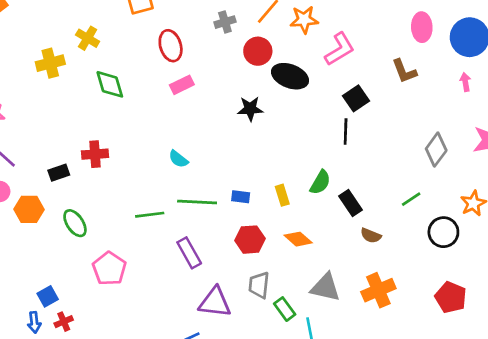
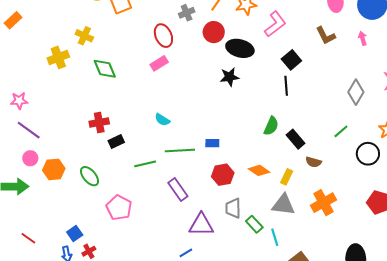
red ellipse: (171, 46) -> (163, 36), moved
pink arrow: (465, 82) -> (363, 38), moved
black star: (250, 109) -> (230, 77), moved
black rectangle: (59, 173) -> (116, 141), moved
yellow rectangle: (282, 195) -> (287, 177), moved, turned 49

